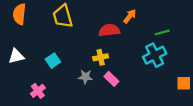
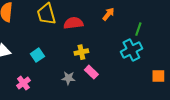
red semicircle: (109, 30) -> (73, 23), moved
green line: (162, 32) -> (138, 29), turned -56
gray star: (85, 77) -> (68, 78), moved

